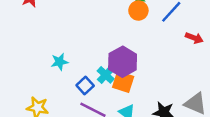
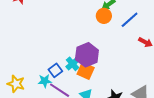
cyan star: (59, 62) -> (45, 81), moved

